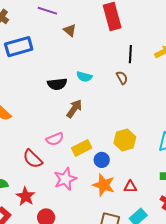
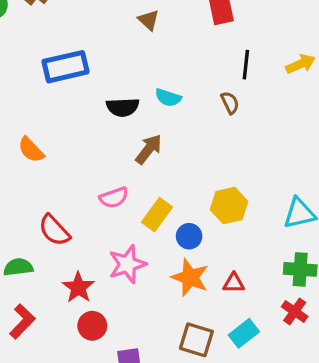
blue rectangle: (19, 47) -> (65, 67), moved
yellow rectangle: (82, 148) -> (157, 215), turned -30
red semicircle: (33, 159) -> (54, 230), moved
red star: (26, 196) -> (78, 287), moved

